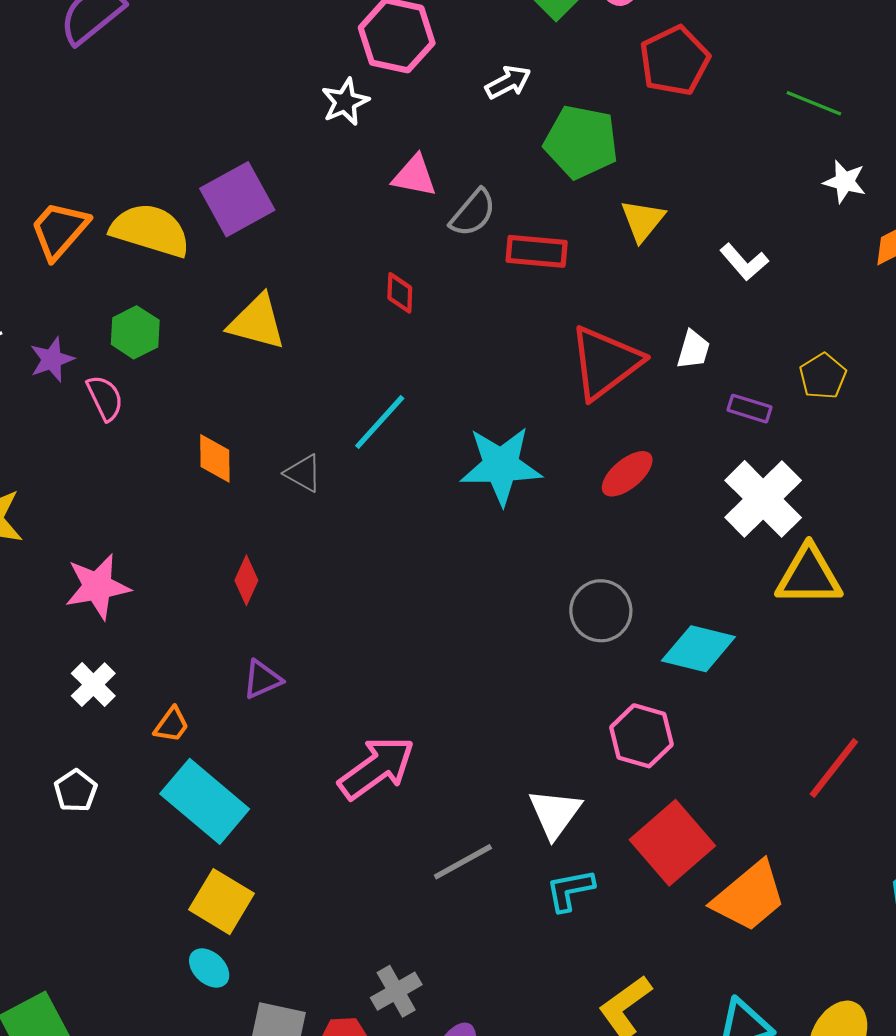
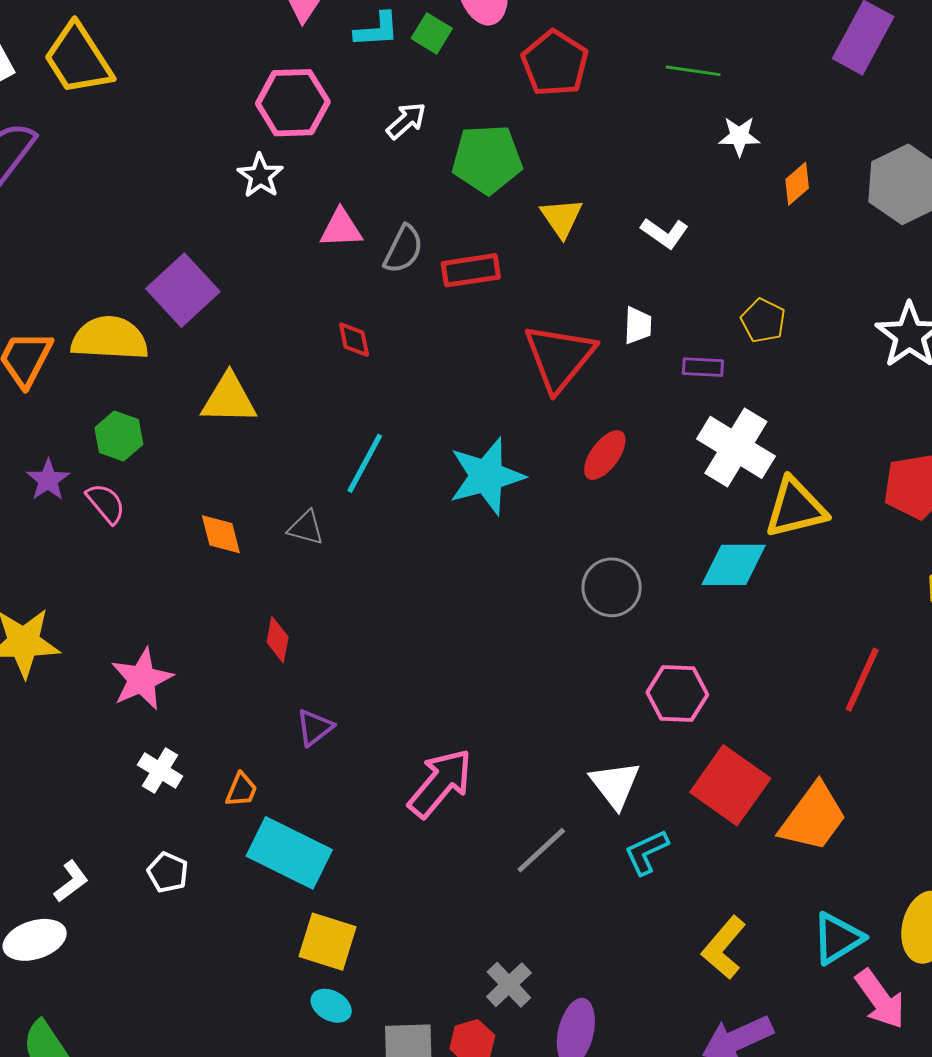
cyan diamond: (698, 649) -> (734, 565), moved

